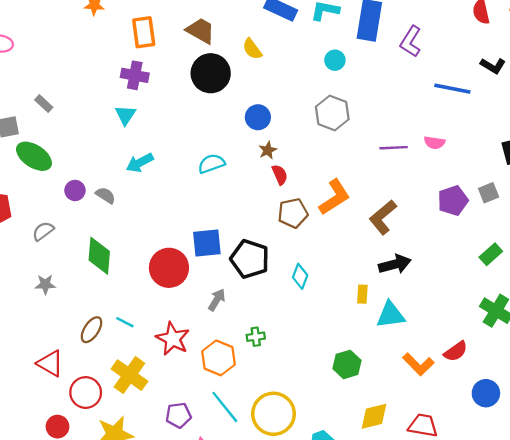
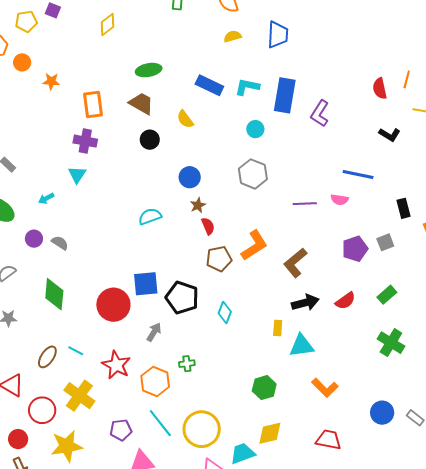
black circle: (211, 73) -> (150, 140), size x0.6
blue line: (452, 89) -> (358, 175), moved
cyan arrow: (140, 163) -> (46, 198), moved, size x0.7
red semicircle: (456, 351) -> (345, 301), moved
yellow diamond: (374, 416) -> (270, 433), moved

